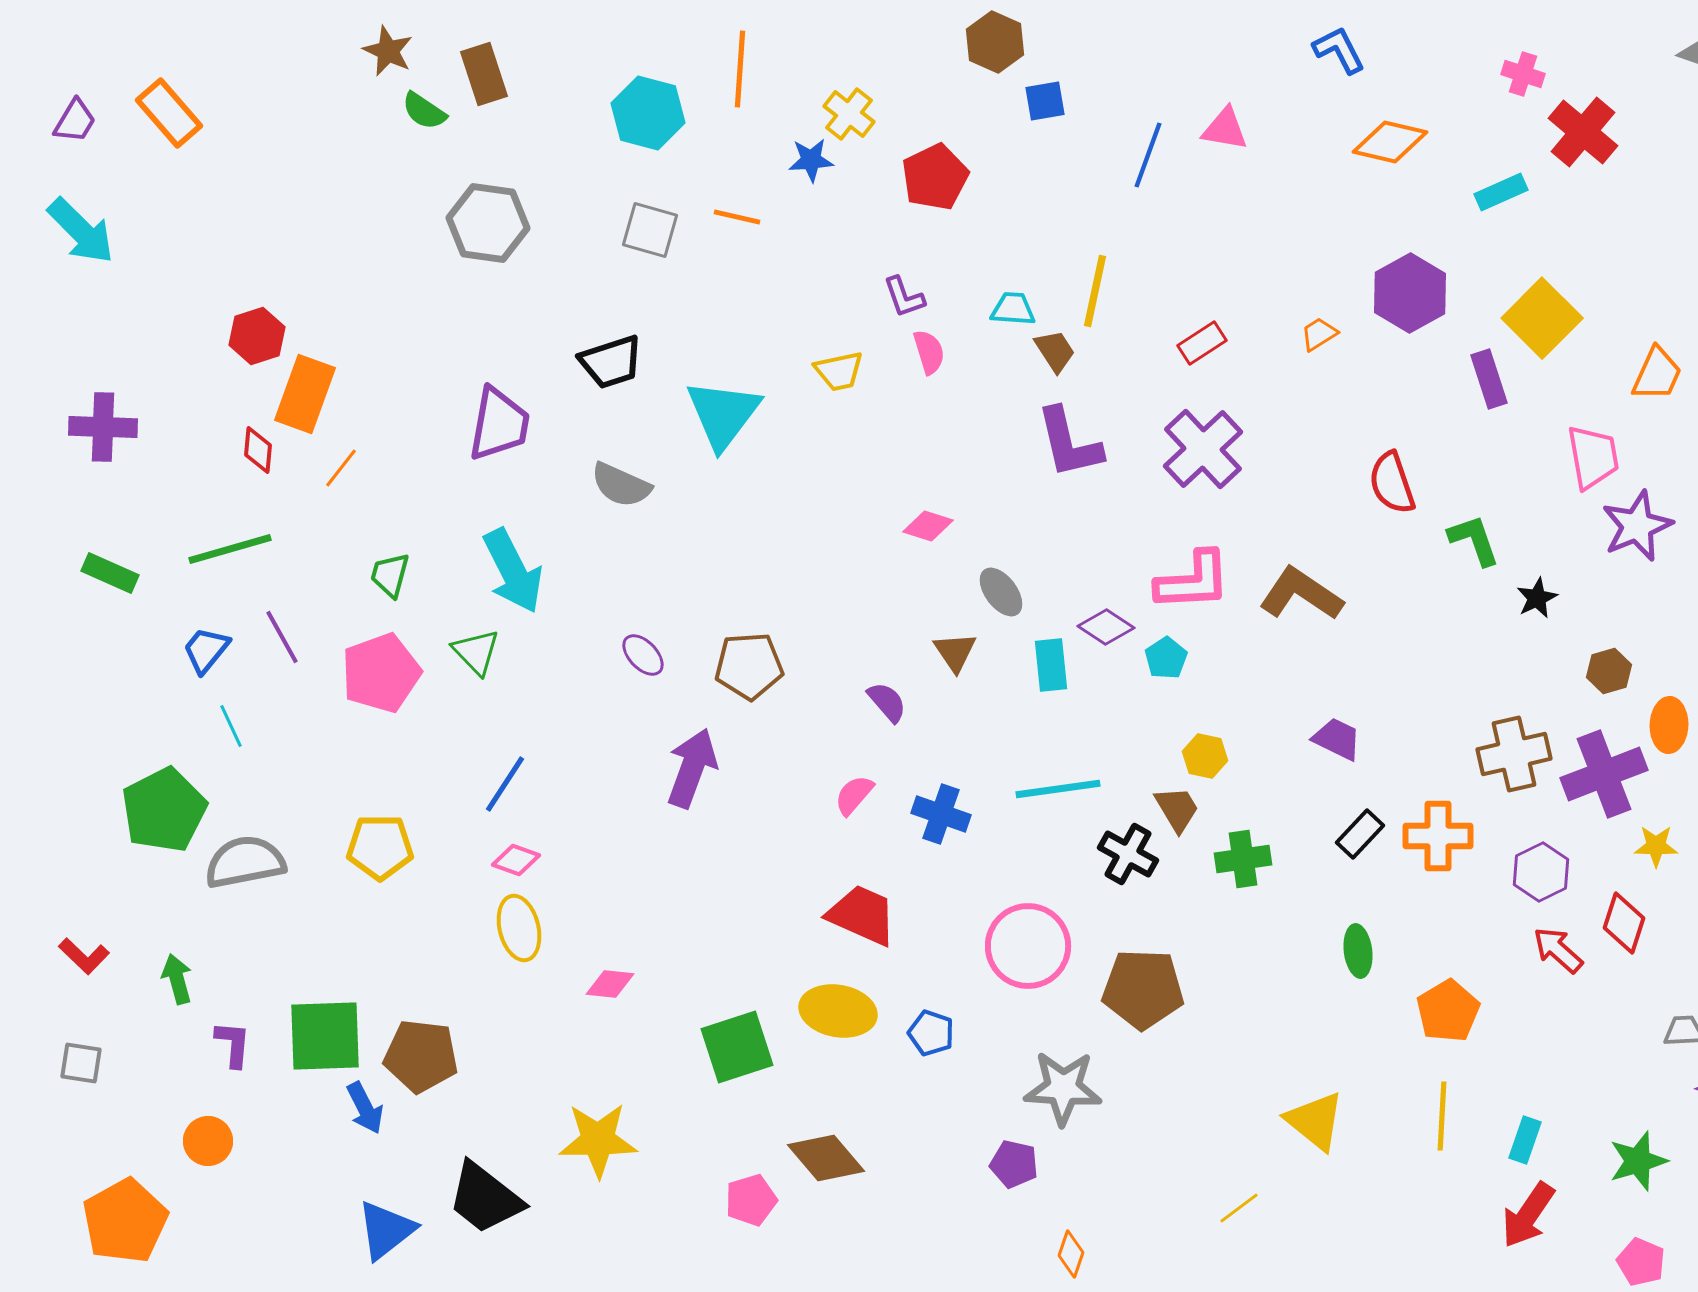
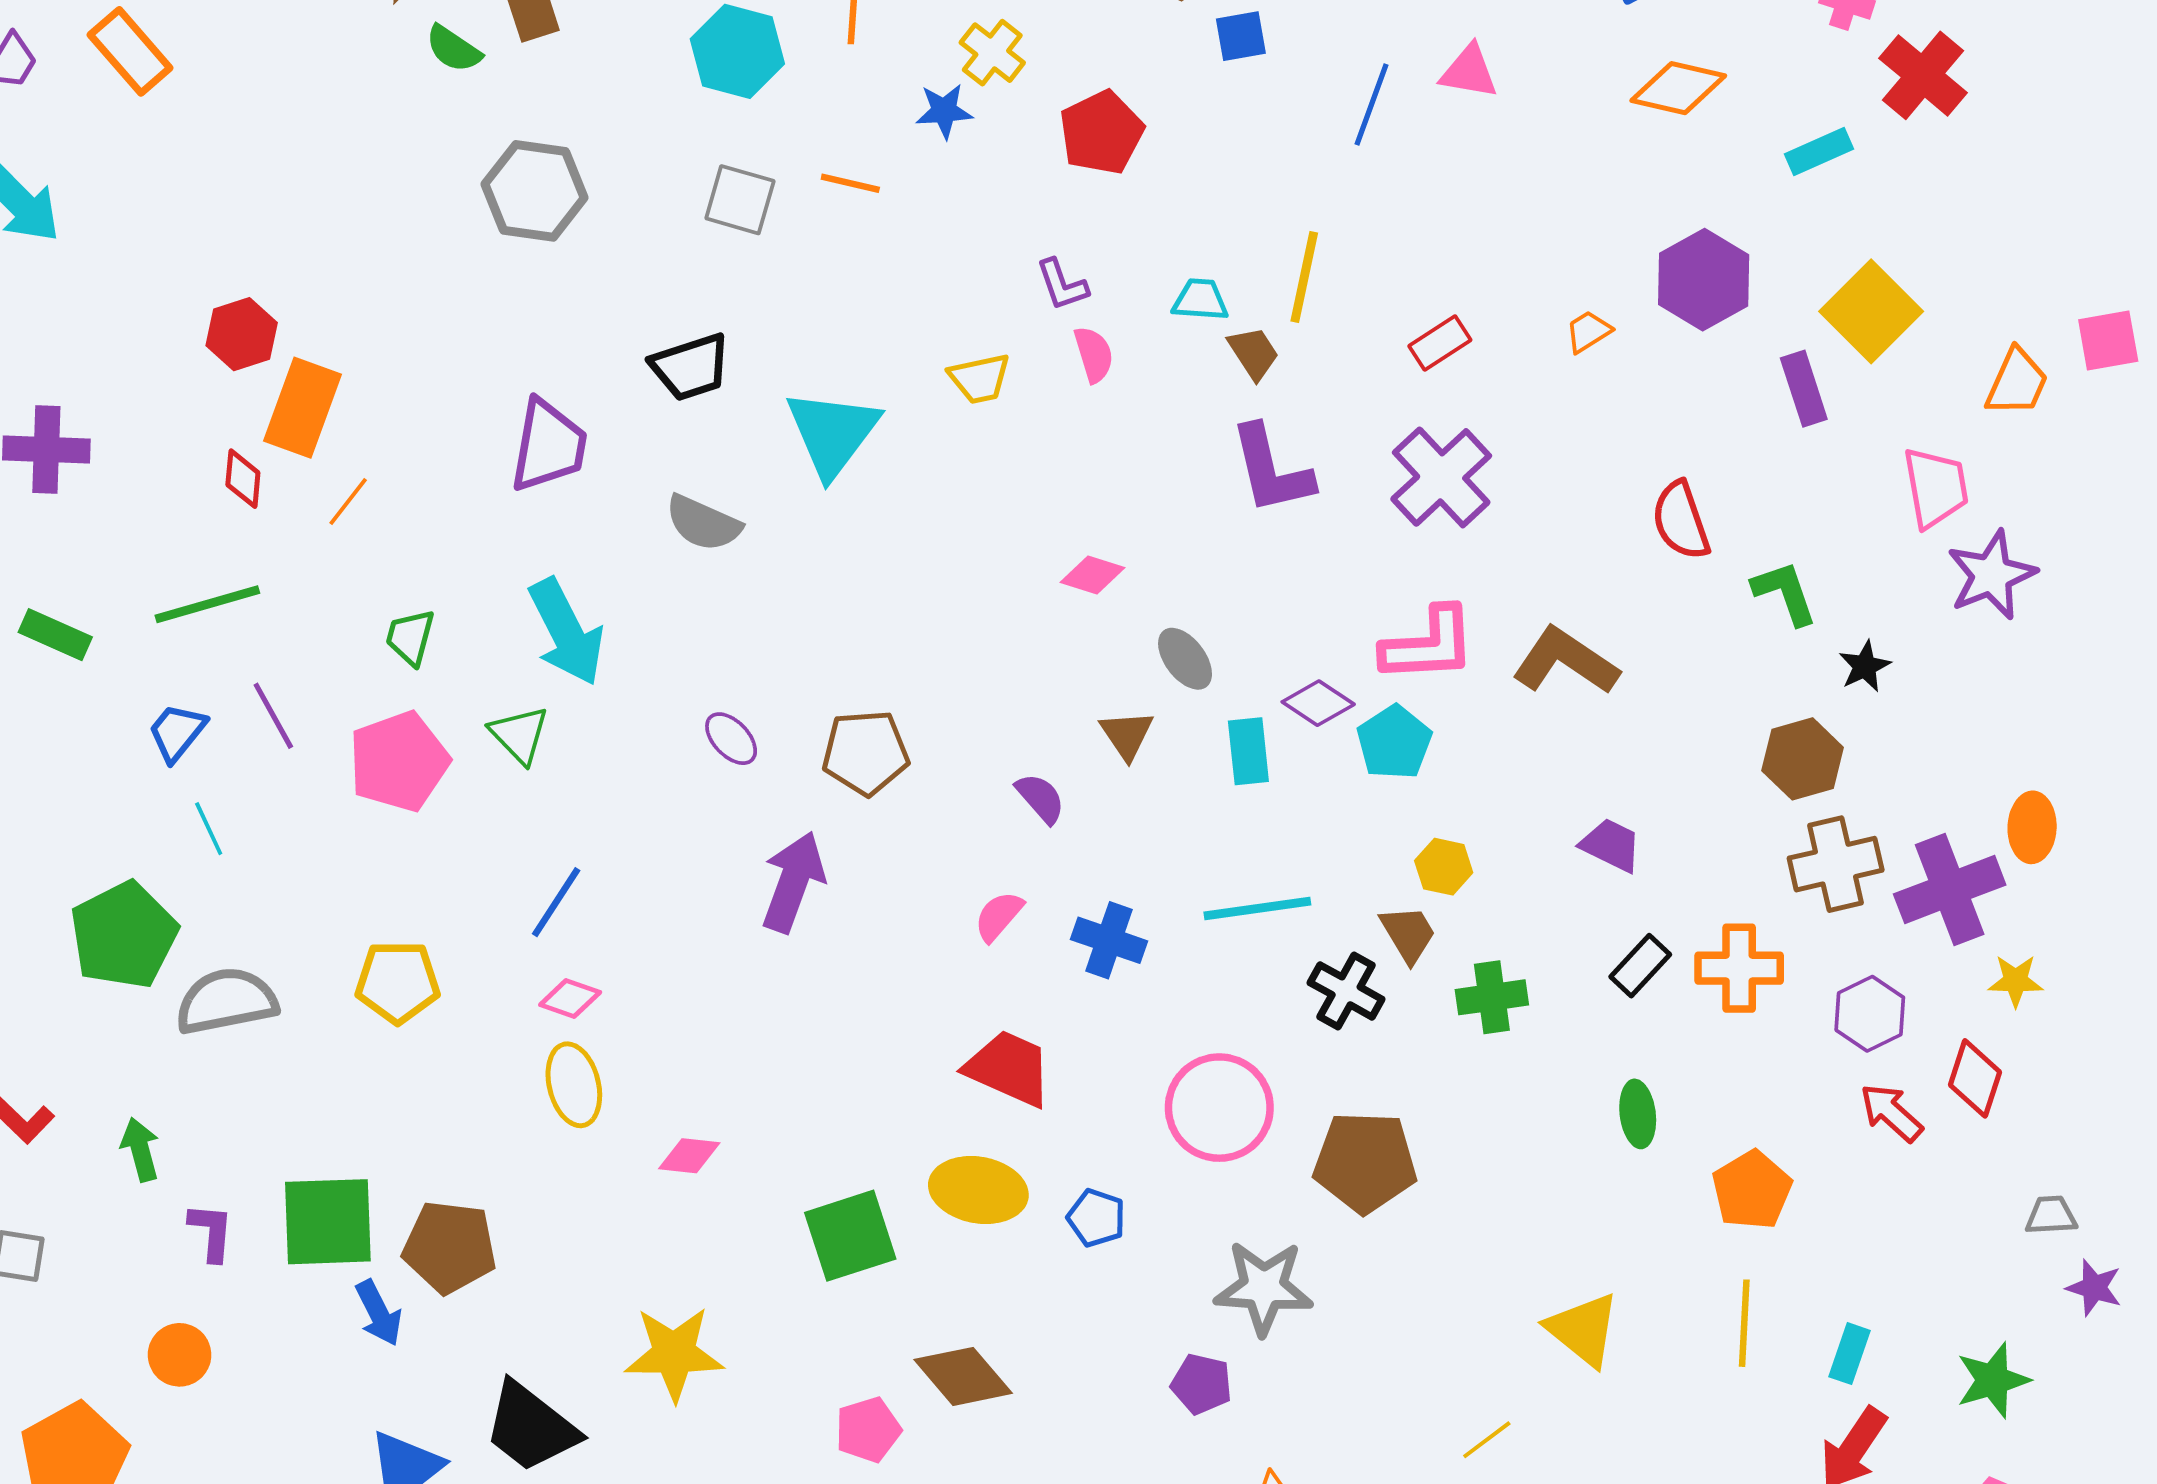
cyan pentagon: (1166, 658) -> (1394, 742), size x1.4
brown hexagon: (1609, 671) -> (1803, 759), moved, size x1.4

